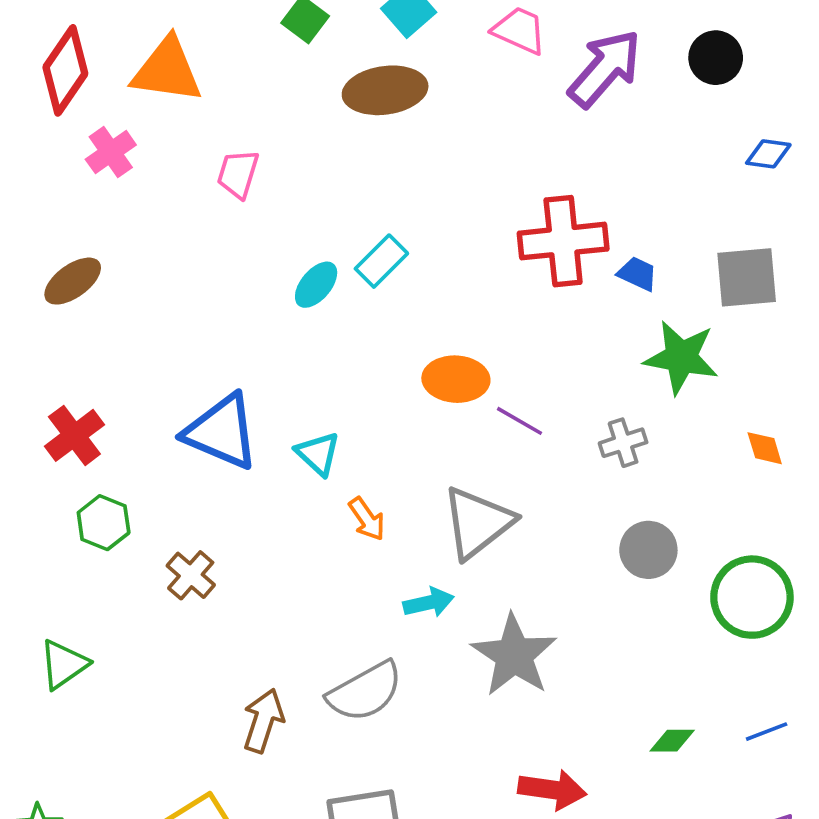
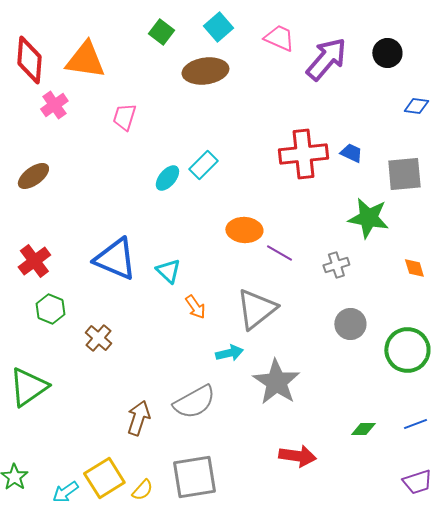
red diamond: (65, 70) -> (29, 60), turned -30
blue trapezoid: (638, 274) -> (351, 153), moved
green triangle: (64, 664) -> (28, 387), size x1.4

